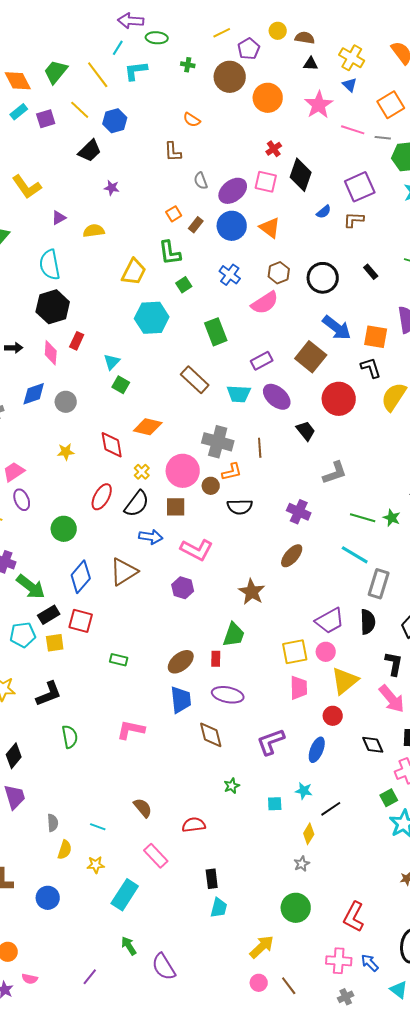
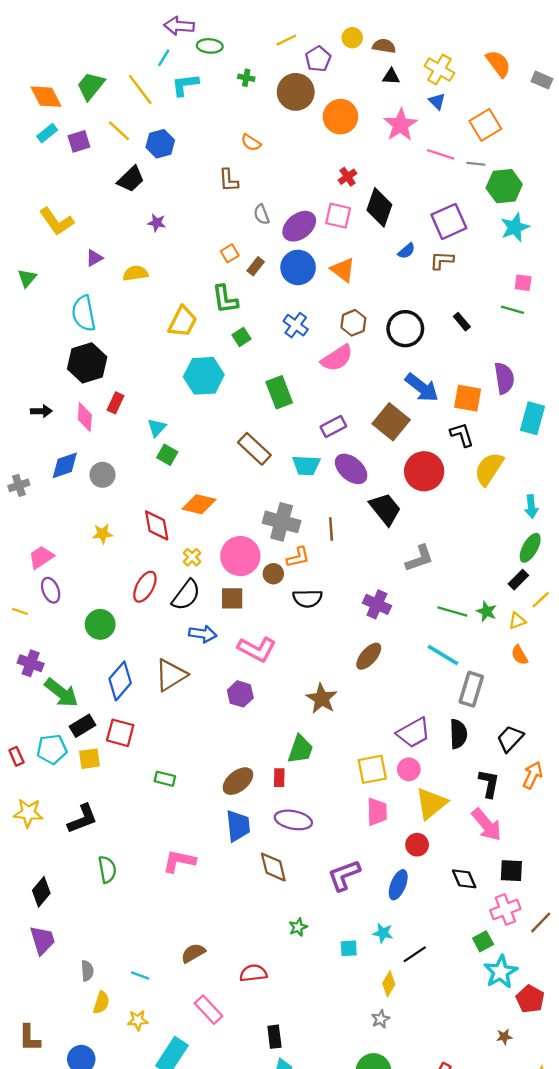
black trapezoid: (306, 431) -> (385, 509), size x1.4
brown semicircle: (143, 808) -> (193, 953), turned -80

